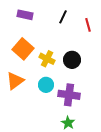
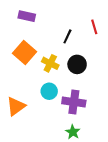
black line: (63, 17) -> (67, 36), moved
orange triangle: (15, 81) -> (16, 106), moved

